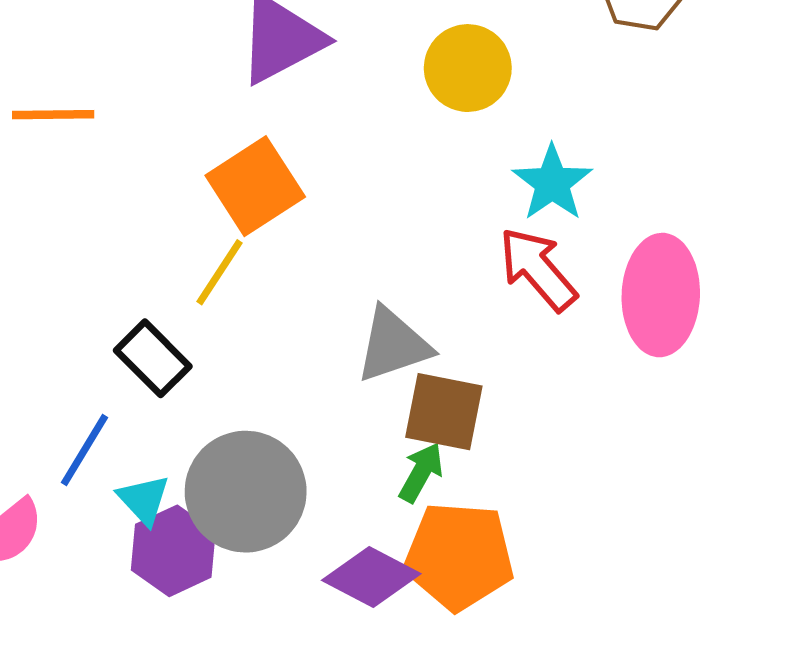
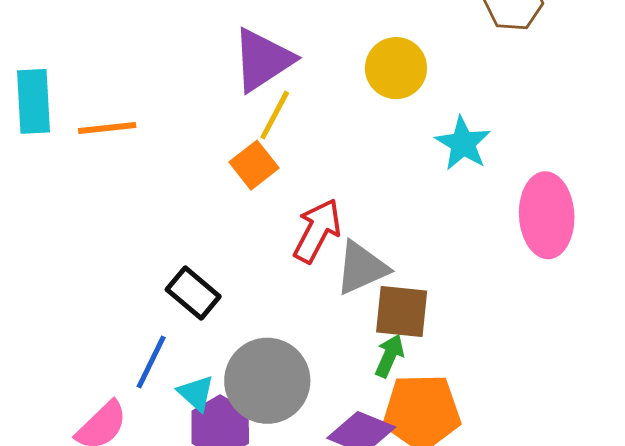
orange square: (255, 186) -> (254, 165), size x0.7
red arrow: (538, 269) -> (317, 231), moved, turned 74
yellow line: (219, 272) -> (275, 115), moved

